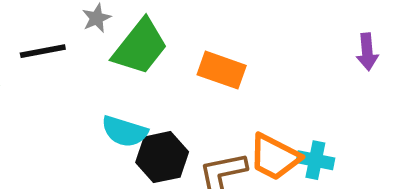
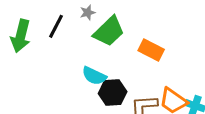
black line: (43, 51) -> (56, 26), turned -60

